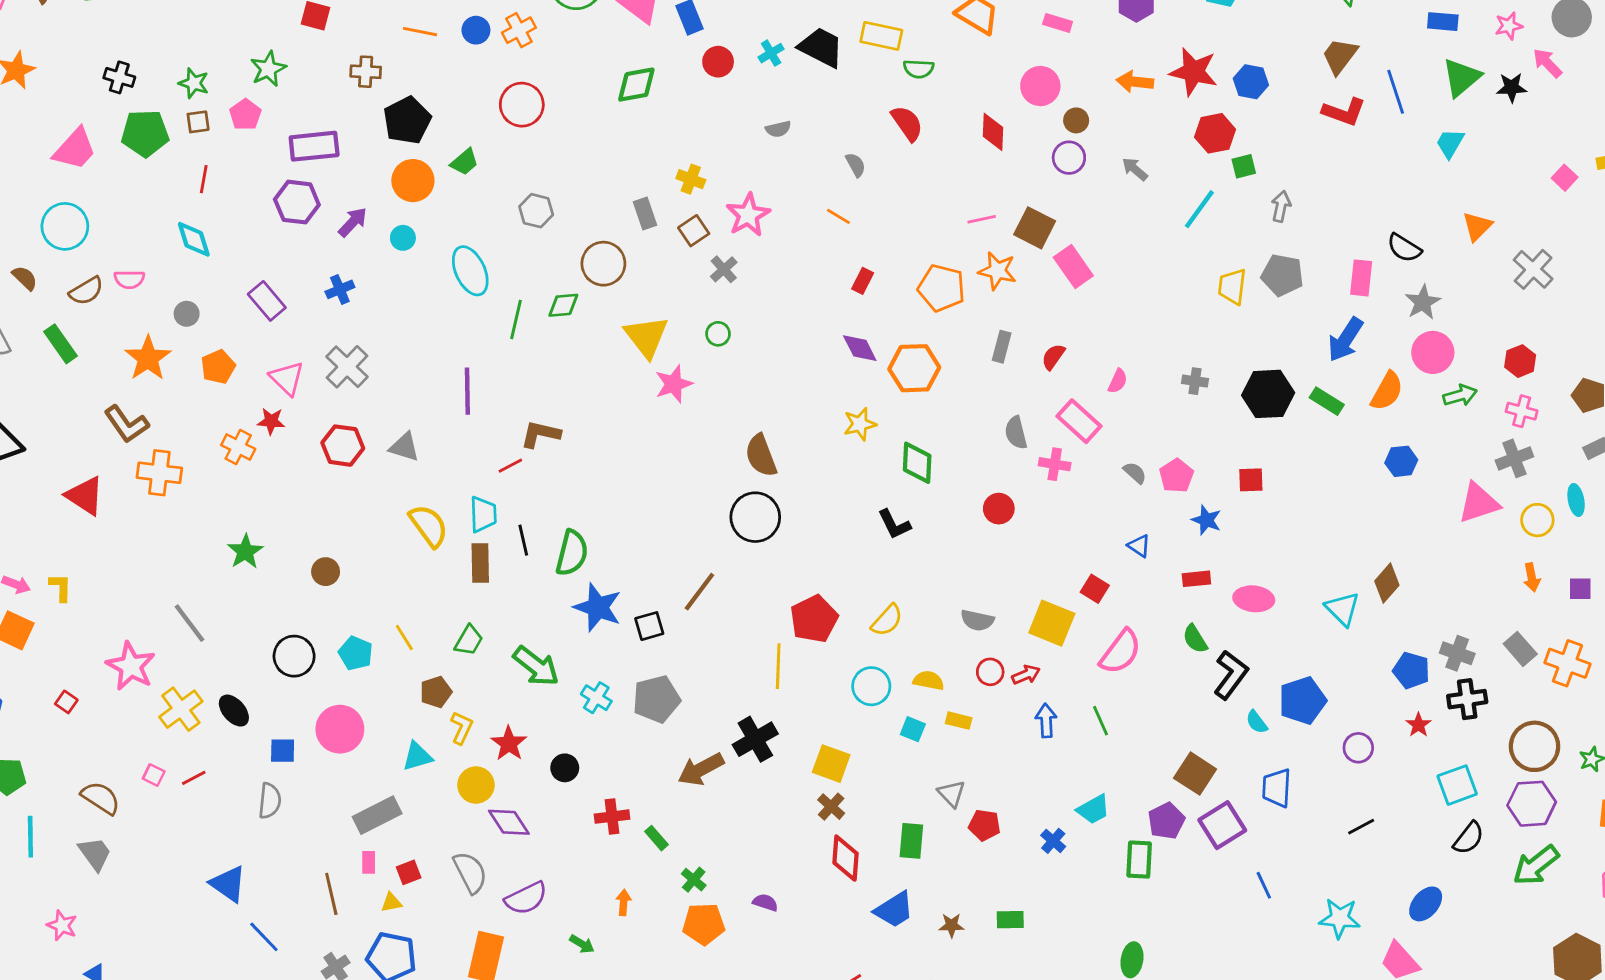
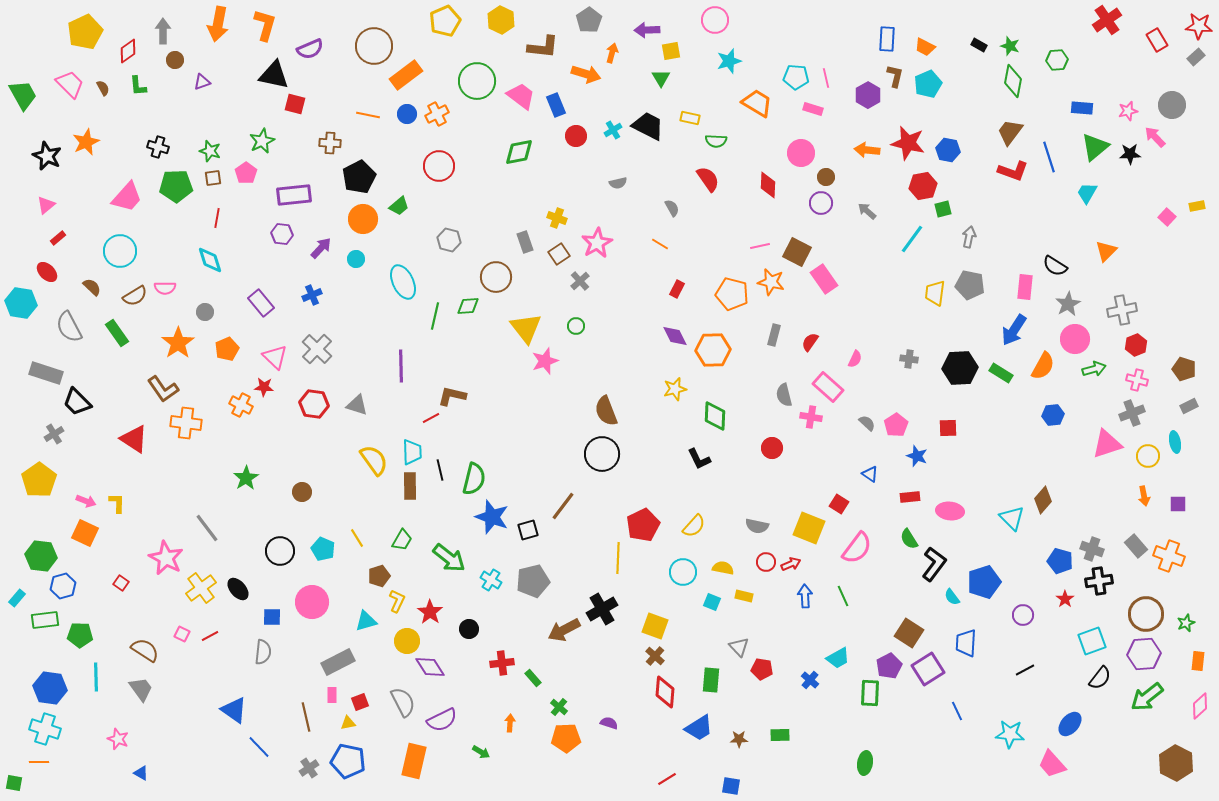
yellow rectangle: (881, 36) -> (690, 118), size x0.7
purple hexagon: (297, 202) -> (282, 234), size x0.7
gray cross: (1533, 269) -> (1122, 310), moved, turned 36

